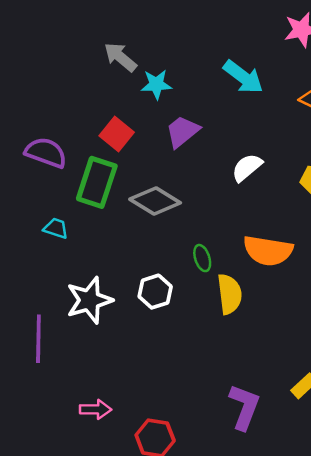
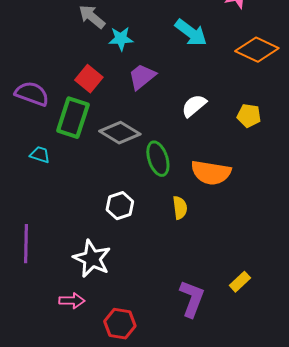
green ellipse: (202, 258) -> (158, 159), moved, size x1.6
yellow semicircle: (230, 294) -> (180, 208), size x0.7
white star: (89, 300) -> (92, 259), moved, turned -30

